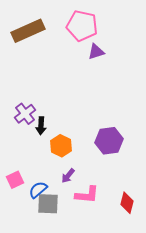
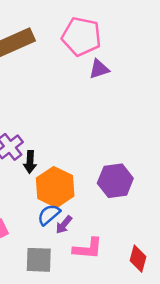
orange hexagon: (61, 146) -> (55, 187), size x1.4
blue semicircle: (38, 190) -> (49, 215), moved

